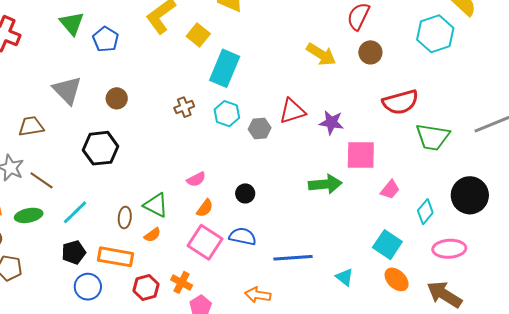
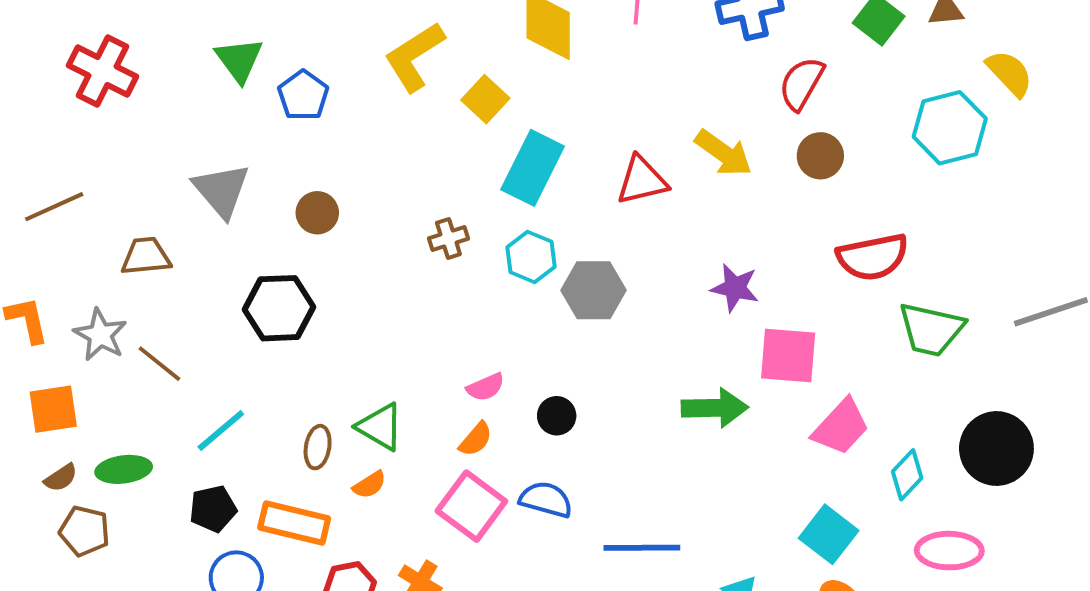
red triangle: (292, 111) -> (642, 180), moved
gray hexagon: (260, 128) -> (593, 290), size x1.4
pink semicircle: (196, 179) -> (486, 387), moved
pink trapezoid: (390, 190) -> (841, 427), size x1.5
green ellipse: (29, 215) -> (124, 469), moved

